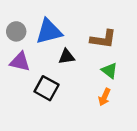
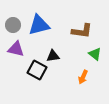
black triangle: (67, 57) -> (53, 56), moved
green triangle: (109, 71) -> (95, 54), moved

